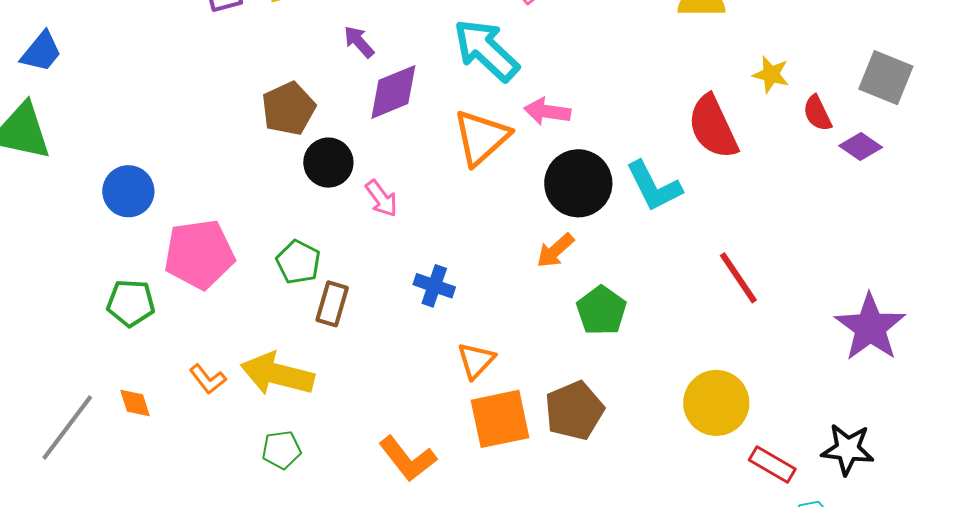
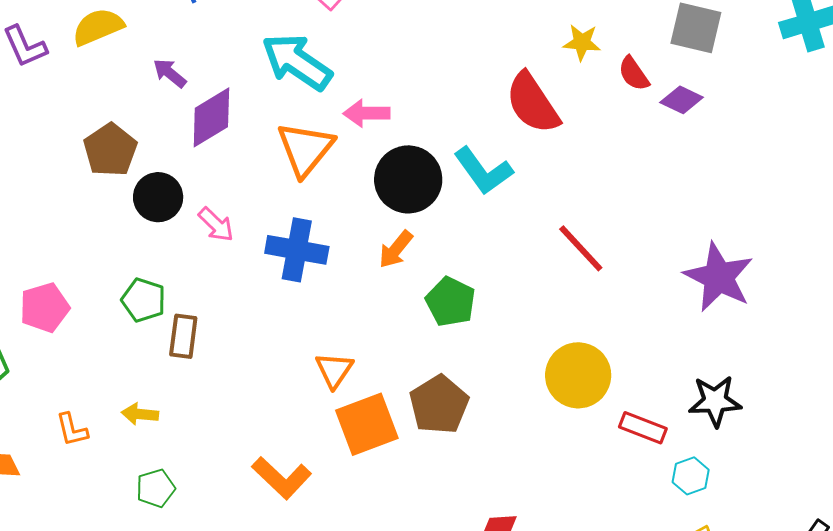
pink pentagon: (199, 254) -> (44, 308), size x0.7
blue cross: (434, 286) -> (297, 250), moved, size x1.5
yellow arrow: (277, 374) -> (140, 414), size x0.5
orange L-shape: (208, 379) -> (72, 430), turned 33

